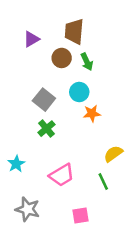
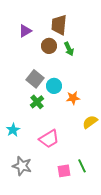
cyan circle: (79, 92) -> (54, 86), moved
orange star: (92, 113) -> (73, 98), moved
green line: (103, 181) -> (82, 166), moved

